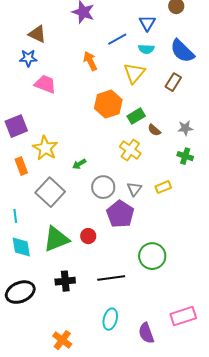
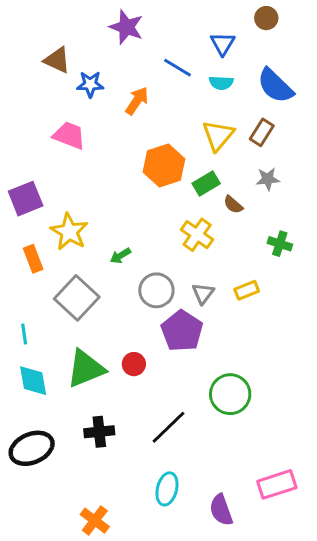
blue line: (117, 39) -> (178, 68), turned 60
blue star: (28, 58) -> (90, 84), moved
orange arrow: (90, 61) -> (137, 101), turned 60
yellow triangle: (134, 73) -> (218, 135), moved
gray star: (185, 128) -> (268, 179), moved
black line: (111, 278) -> (168, 427), turned -36

